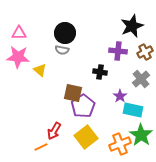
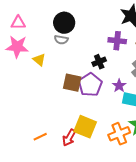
black cross: (100, 72) -> (99, 62), turned -32
purple pentagon: (83, 106) -> (90, 85), moved
red arrow: (54, 131) -> (69, 138), moved
yellow square: (86, 137) -> (85, 127), turned -30

